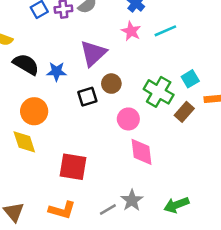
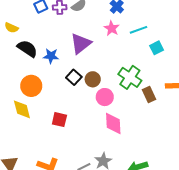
cyan square: (190, 79) -> (157, 48), moved
brown circle: (111, 84) -> (93, 79), moved
black square: (87, 97) -> (74, 77), turned -35
brown rectangle: (184, 112) -> (149, 94), turned -70
red square: (73, 167) -> (59, 120), moved, size x0.7

